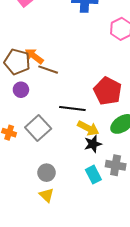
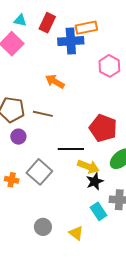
orange arrow: (34, 56) -> (55, 81), moved
gray circle: (47, 173) -> (43, 227), moved
yellow triangle: (47, 195) -> (76, 233), moved

